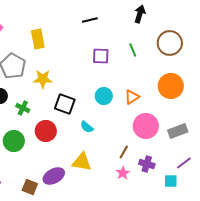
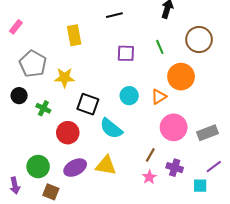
yellow rectangle: (38, 39) -> (74, 35), moved
orange circle: (171, 86) -> (181, 77), moved
cyan semicircle: (87, 127) -> (111, 128), size x1.6
green circle: (14, 141) -> (38, 167), moved
purple ellipse: (54, 176) -> (75, 168), moved

